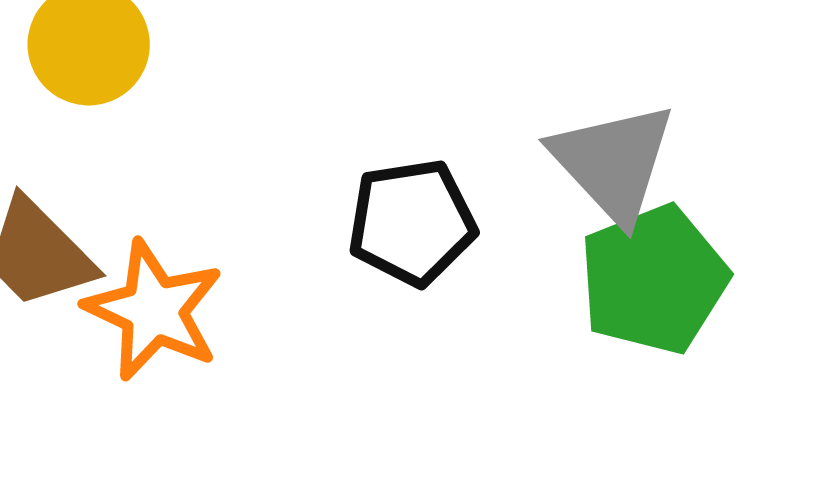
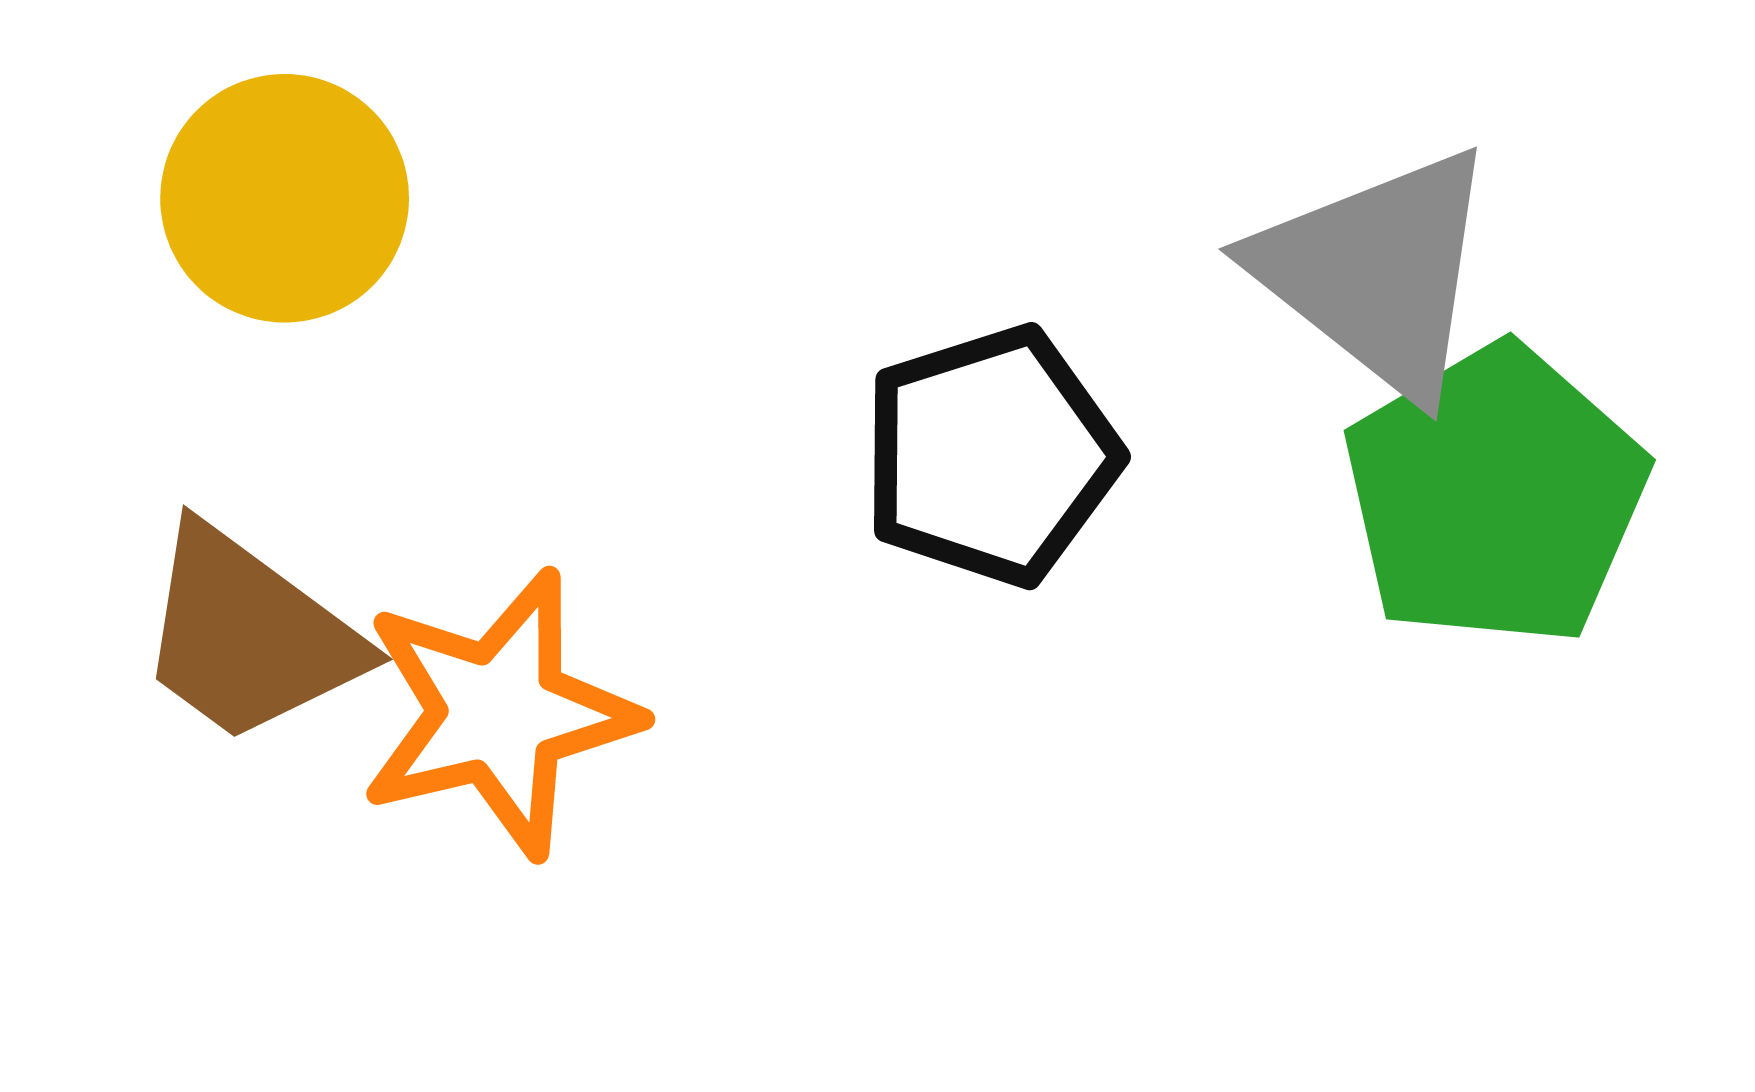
orange star: (154, 310) -> (499, 713), turned -30

